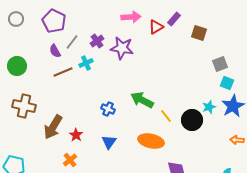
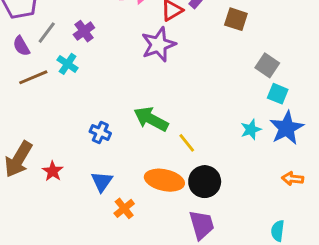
purple star: (122, 48) -> (158, 45), moved, turned -30
cyan cross: (86, 63) -> (68, 64), turned -32
gray square: (220, 64) -> (267, 65), turned -35
black circle: (192, 120) -> (205, 182), moved
orange cross: (70, 160) -> (124, 208), moved

